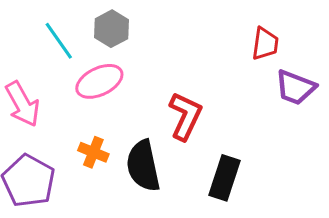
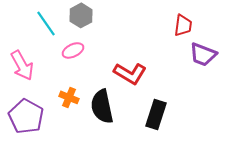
pink ellipse: (99, 81) -> (73, 50), size x0.7
red L-shape: (185, 116) -> (130, 73), turned 96

